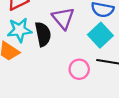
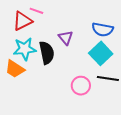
purple triangle: (63, 18) -> (66, 38), size x0.7

